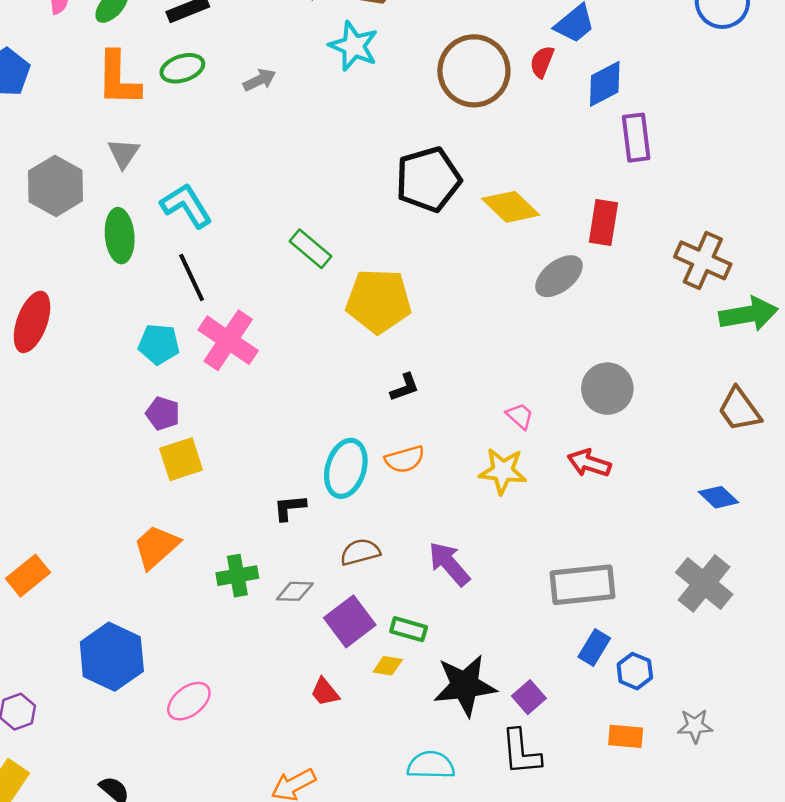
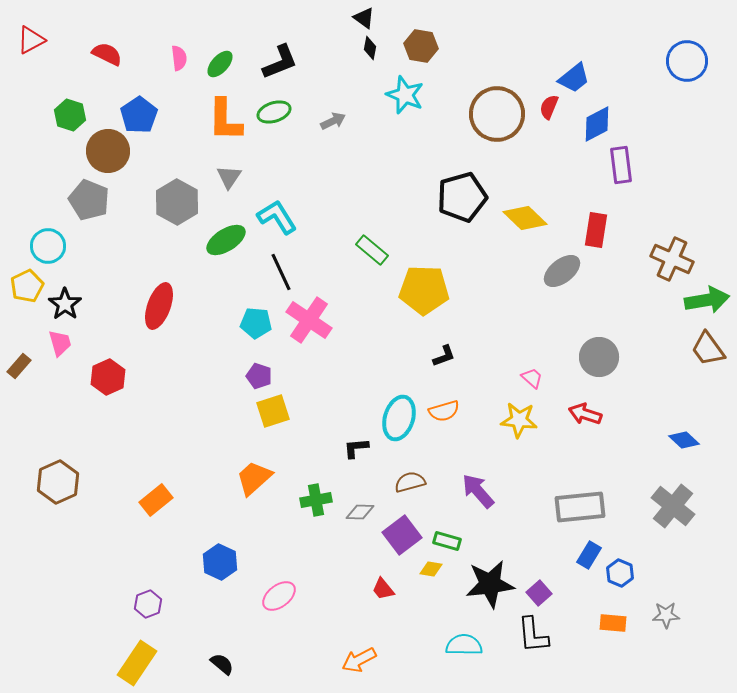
green ellipse: (120, 236) -> (226, 240), turned 63
brown trapezoid: (739, 410) -> (708, 349), moved
blue hexagon: (112, 657) -> (220, 562), size x0.7

